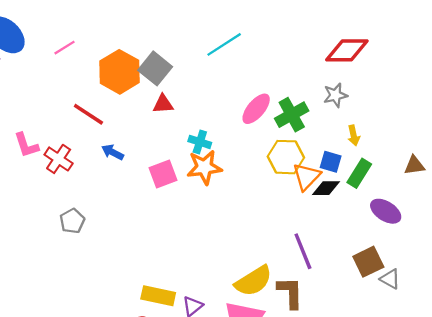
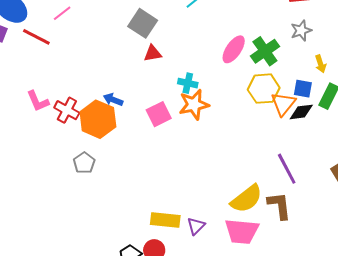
orange hexagon: (120, 72) -> (98, 119), moved
red line: (88, 114) -> (36, 37), moved

